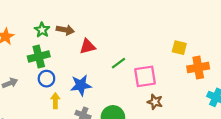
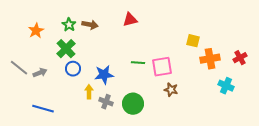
red triangle: (87, 46) -> (130, 20), moved
green cross: (39, 56) -> (66, 49), turned -30
green line: (118, 63) -> (138, 63), moved, turned 40
yellow arrow: (55, 101) -> (89, 92), moved

